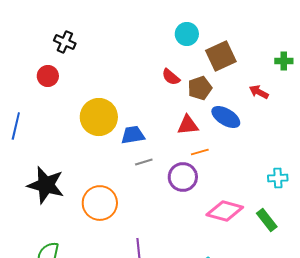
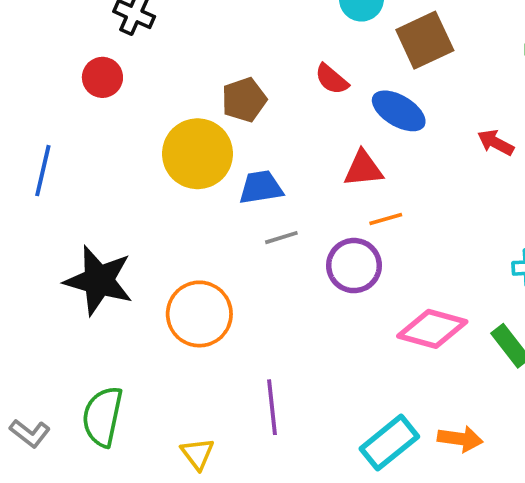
brown pentagon: (200, 88) -> (244, 100), moved
red arrow: (259, 92) -> (496, 143), moved
blue ellipse: (226, 117) -> (399, 111), moved

